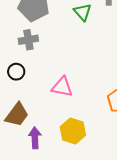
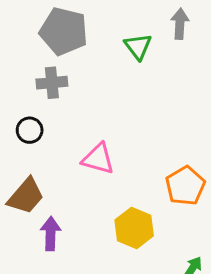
yellow hexagon: (73, 131) -> (134, 228), moved

